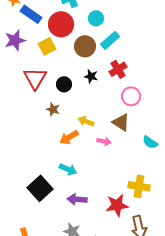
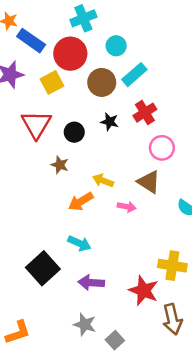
red star: (117, 205) -> (144, 290), turned 30

